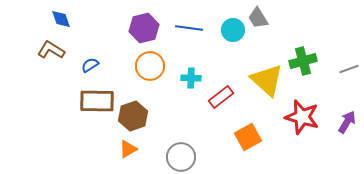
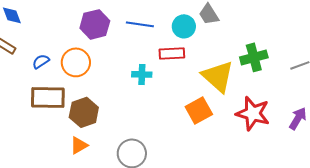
orange circle: (150, 66) -> (76, 62), moved
red rectangle: (221, 97) -> (172, 53), moved, turned 35
orange square: (248, 137) -> (199, 110), moved

